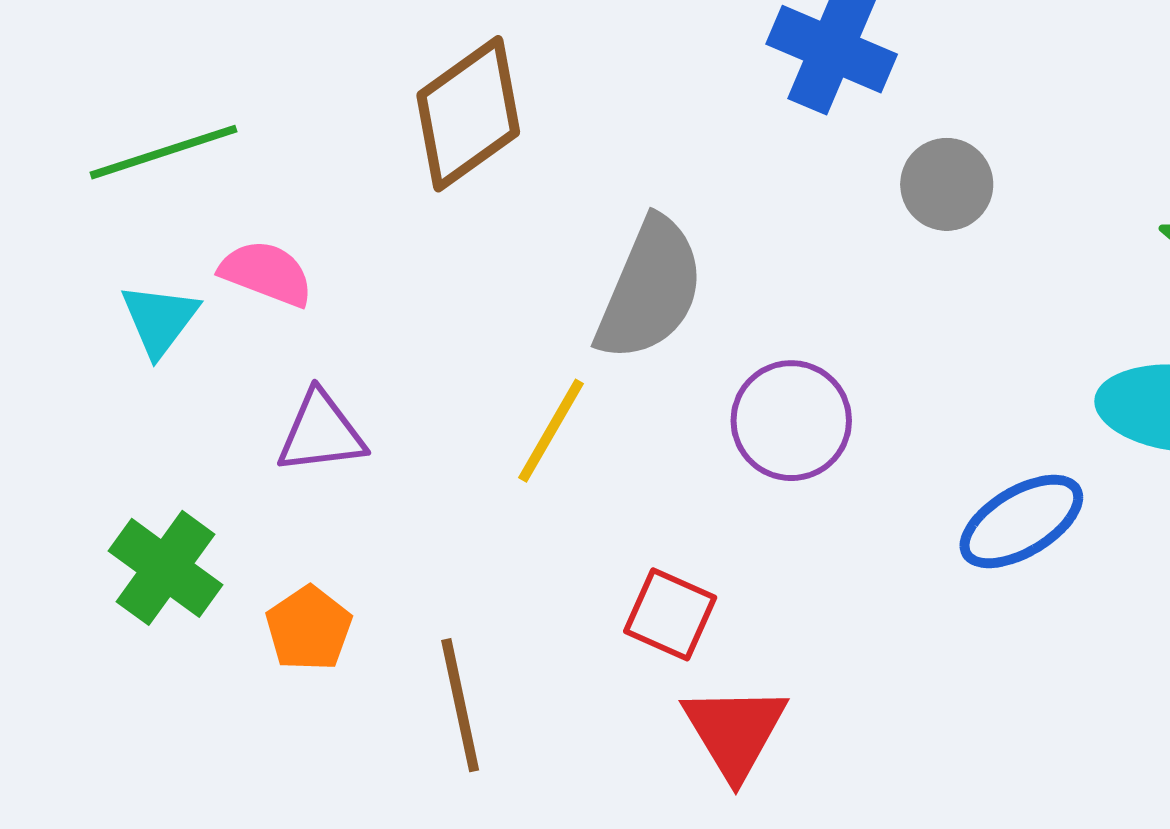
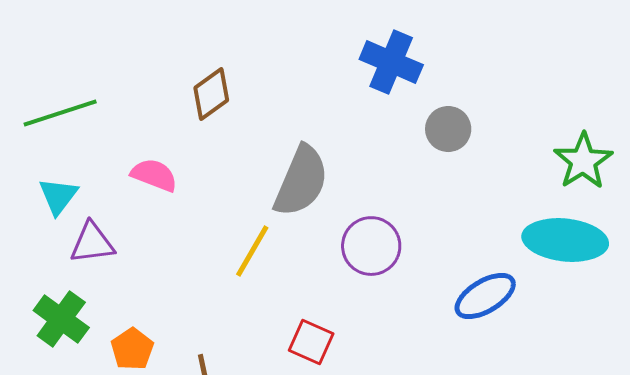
brown diamond: (468, 114) -> (211, 94), size x0.7
pink semicircle: (266, 273) -> (154, 175), moved
purple triangle: (321, 433) -> (92, 243), moved

